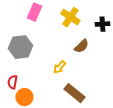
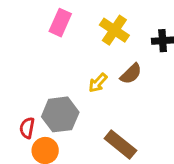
gray hexagon: (20, 47) -> (60, 114), moved
yellow arrow: (59, 67) -> (98, 83), moved

